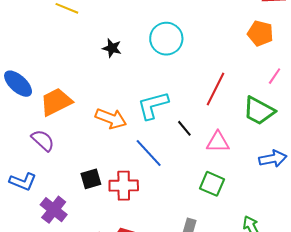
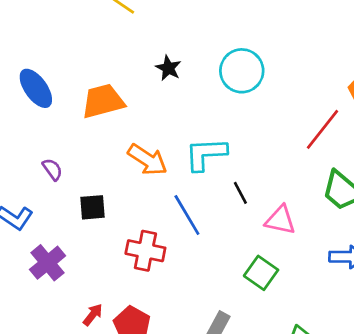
red line: (216, 89) -> (323, 129), moved
orange trapezoid: (56, 102) -> (103, 101), moved
purple semicircle: (43, 140) -> (52, 169), size x0.7
black square: (91, 179) -> (93, 207), moved

